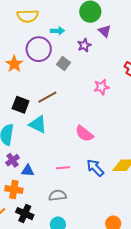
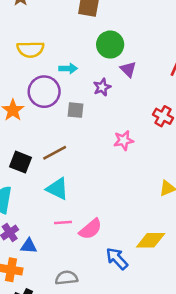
gray square: (64, 63) -> (76, 110), turned -32
cyan triangle: (38, 124) -> (57, 189), moved
pink semicircle: (84, 134) -> (90, 229), moved, turned -78
pink line: (63, 168) -> (63, 223), moved
blue arrow: (95, 168) -> (117, 259), moved

